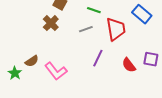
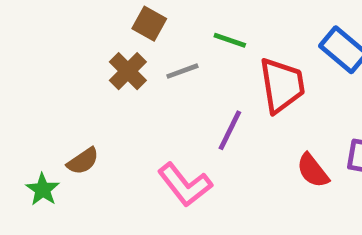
gray line: (86, 29) -> (182, 71), moved
purple line: (98, 58) -> (230, 130), moved
pink L-shape: (56, 71) -> (185, 185), moved

